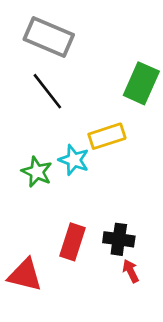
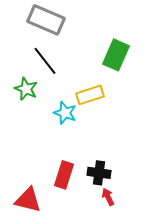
green star: (37, 172) -> (26, 89), moved

